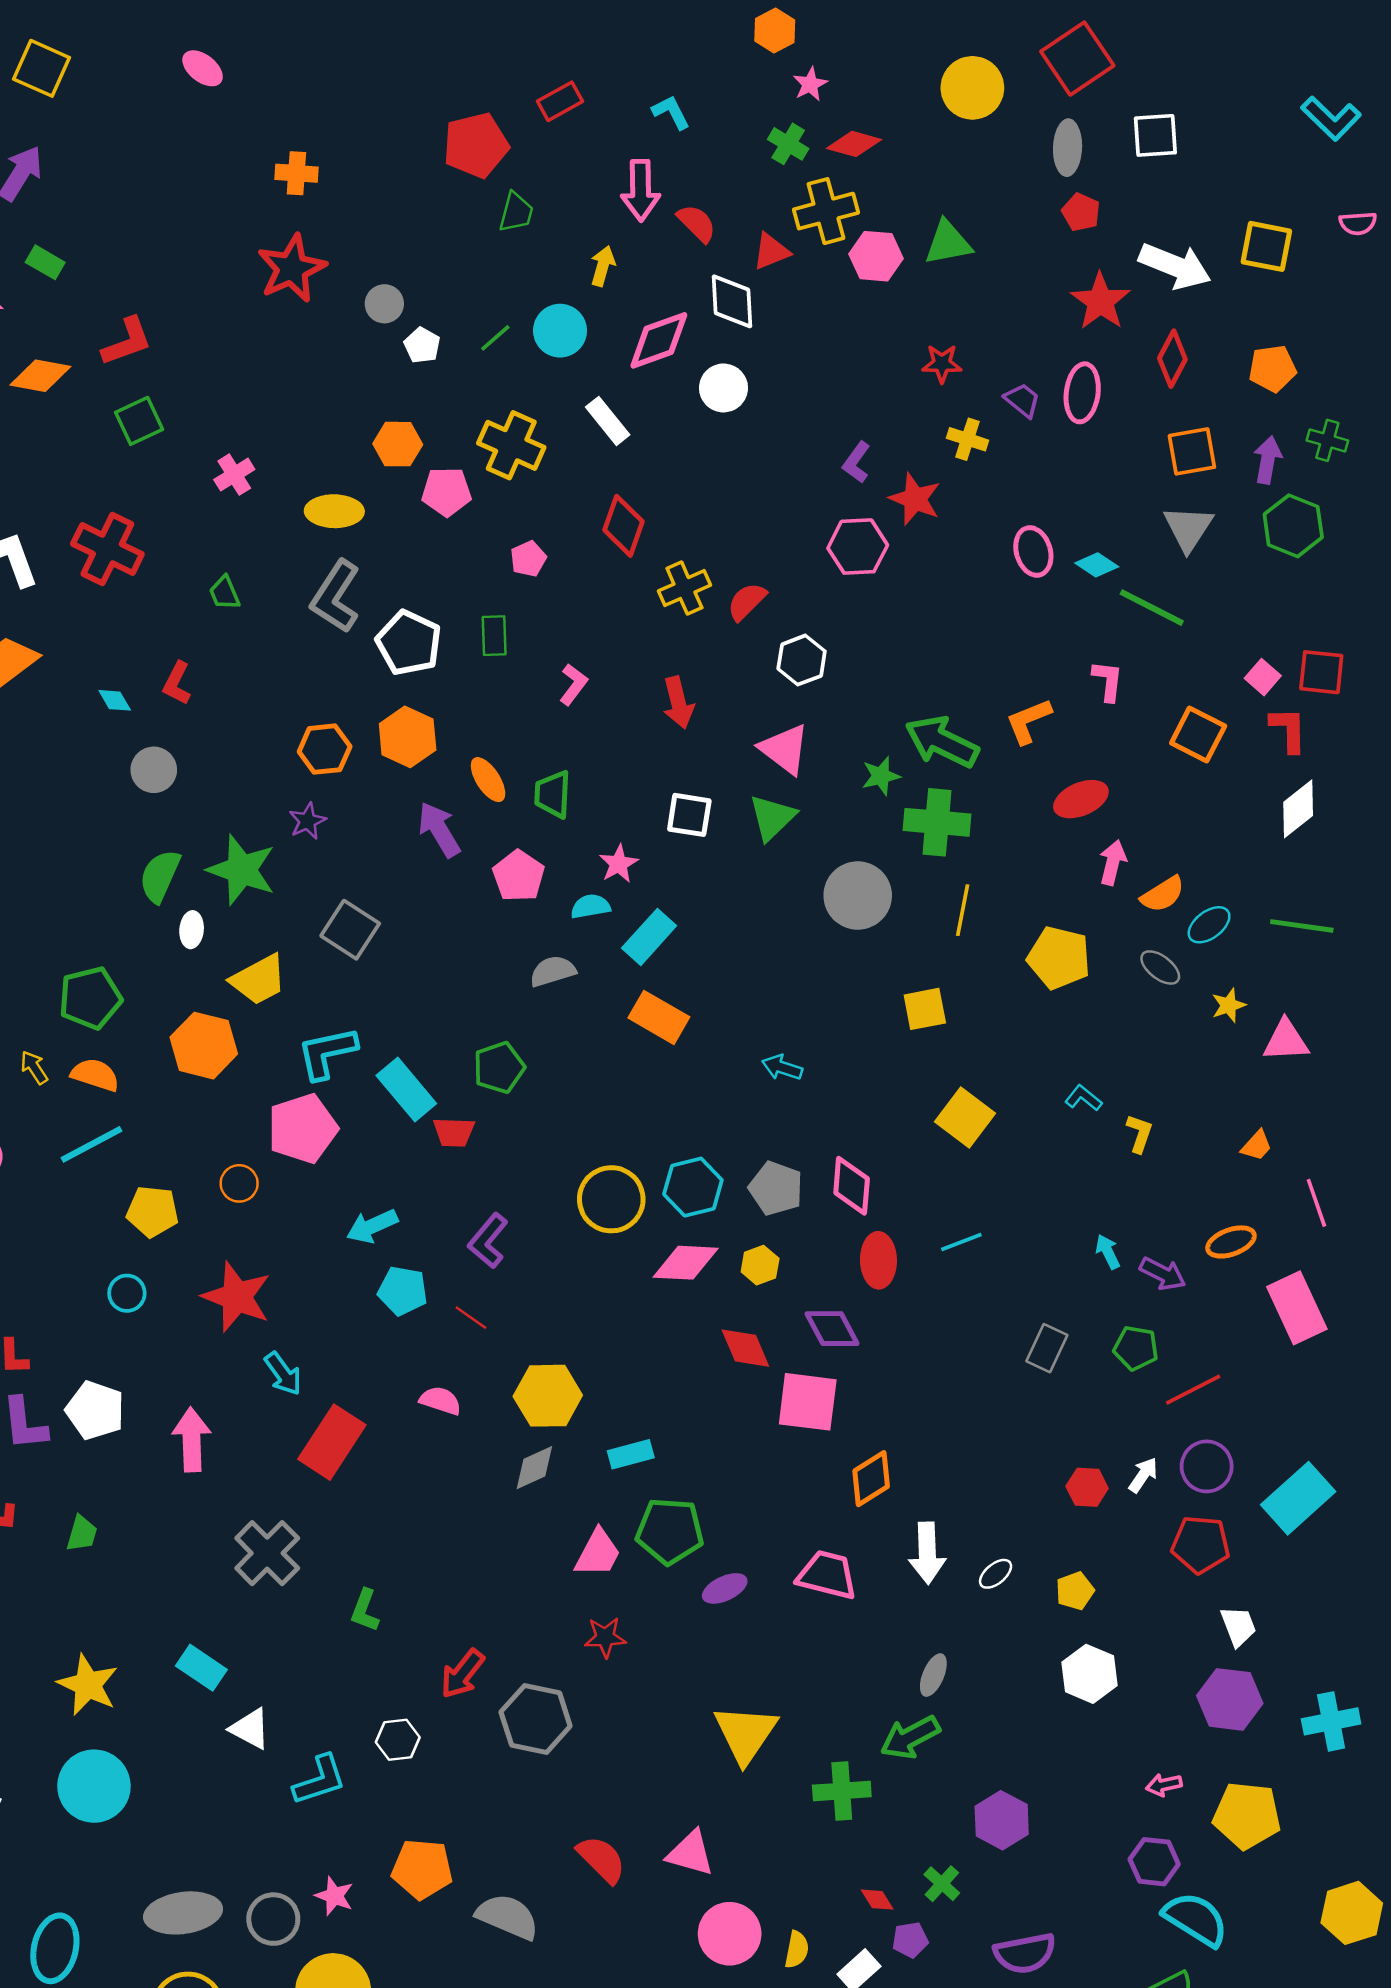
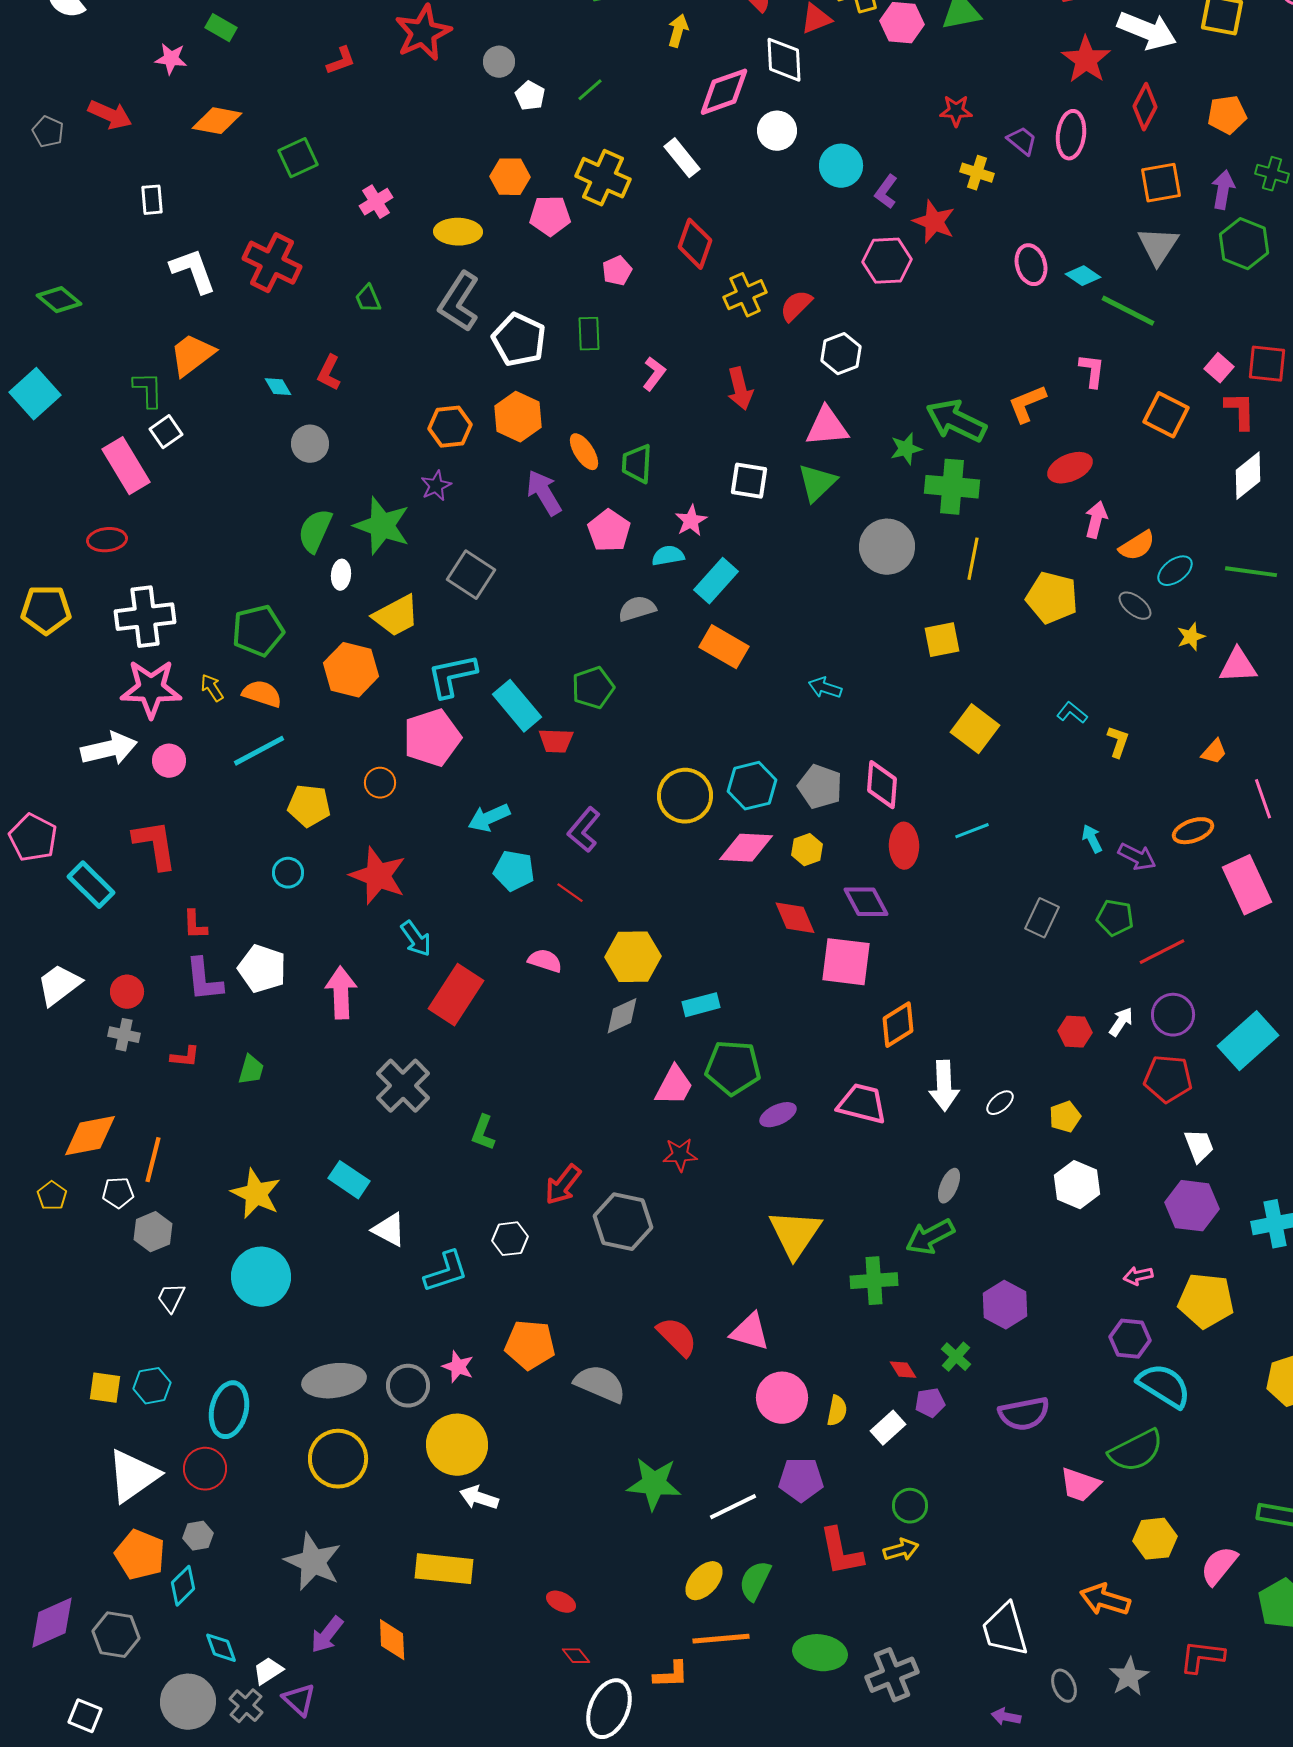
cyan circle: (560, 331) -> (841, 166), moved
red L-shape: (127, 342) -> (341, 61), moved, size x0.7
pink triangle: (784, 749) -> (827, 427), turned -42

